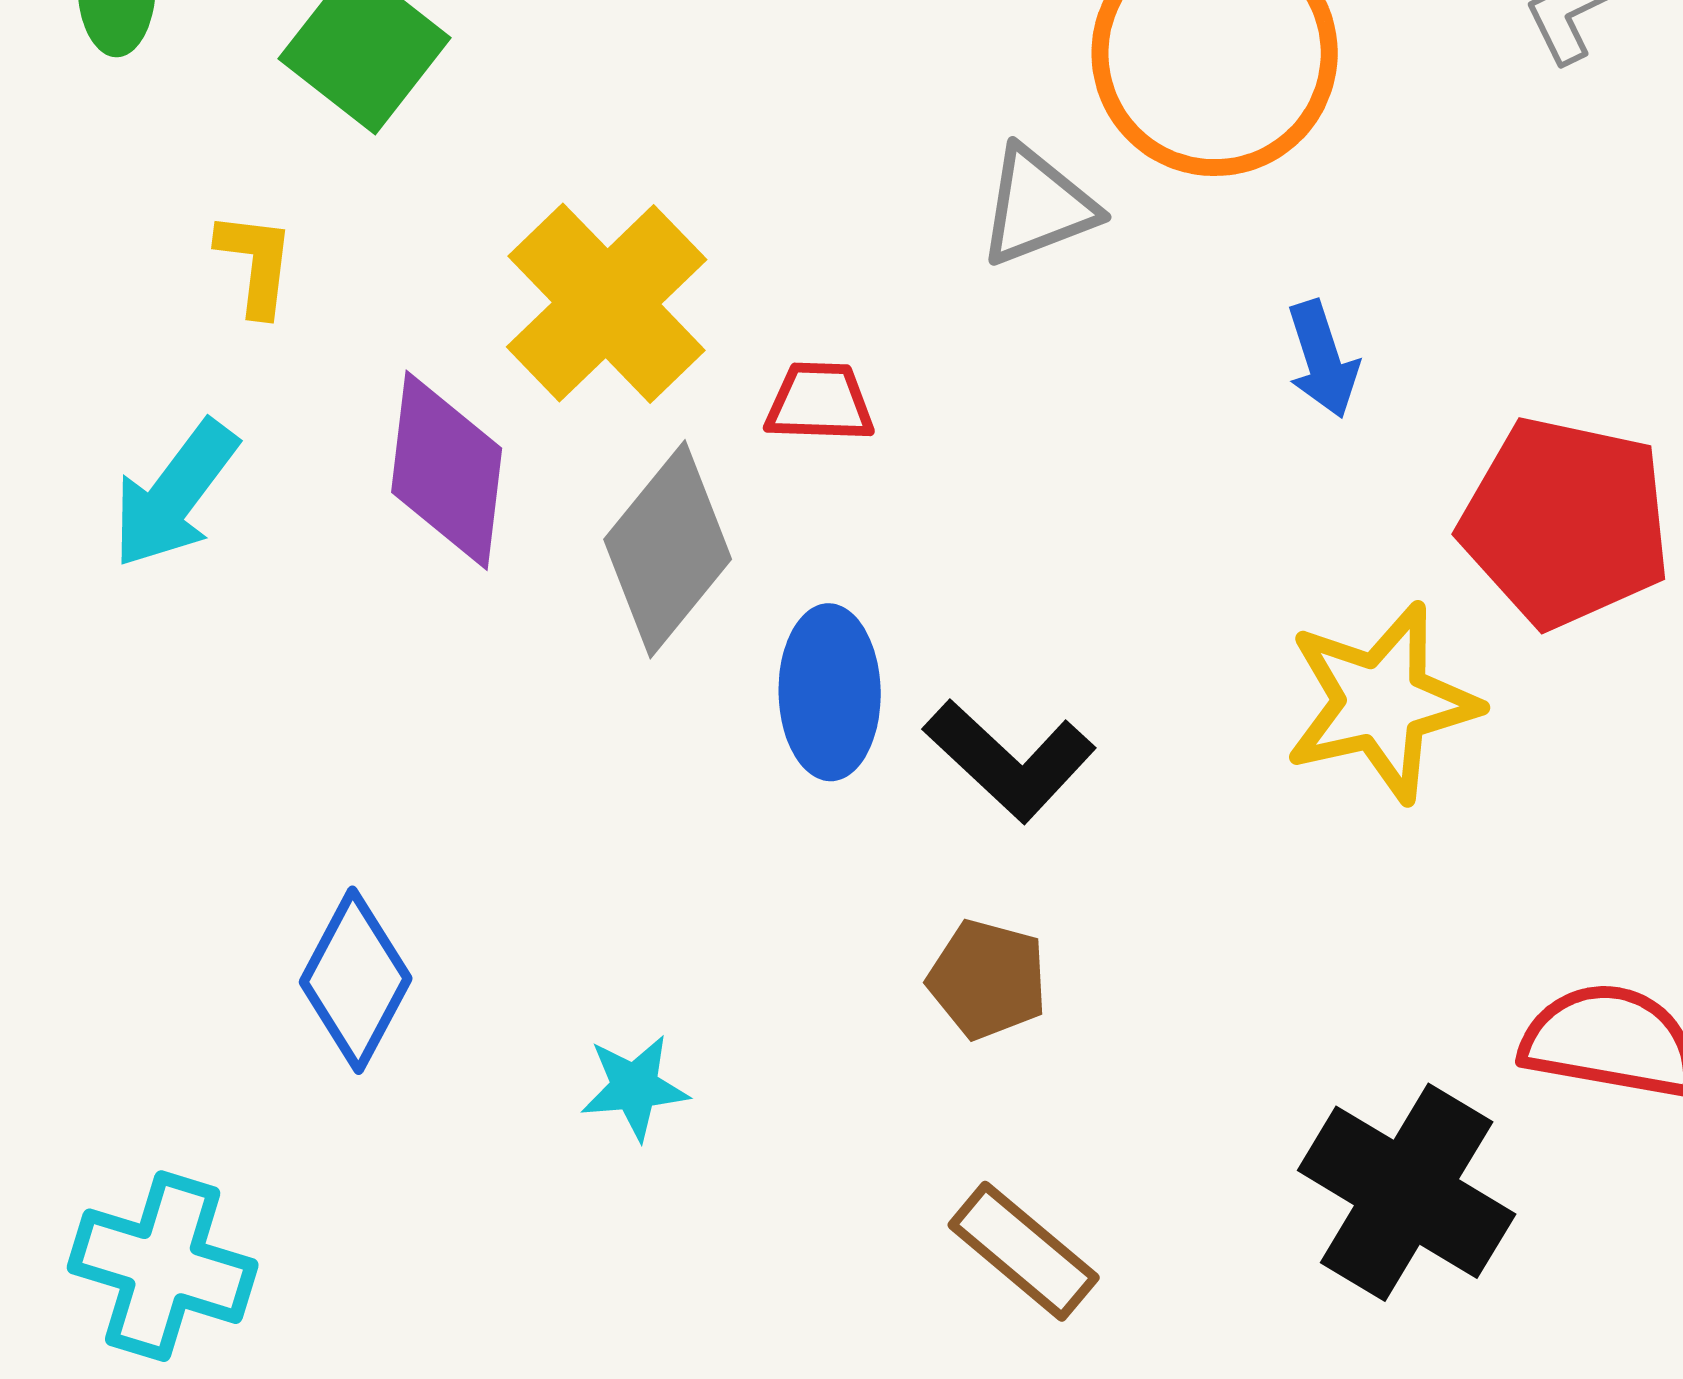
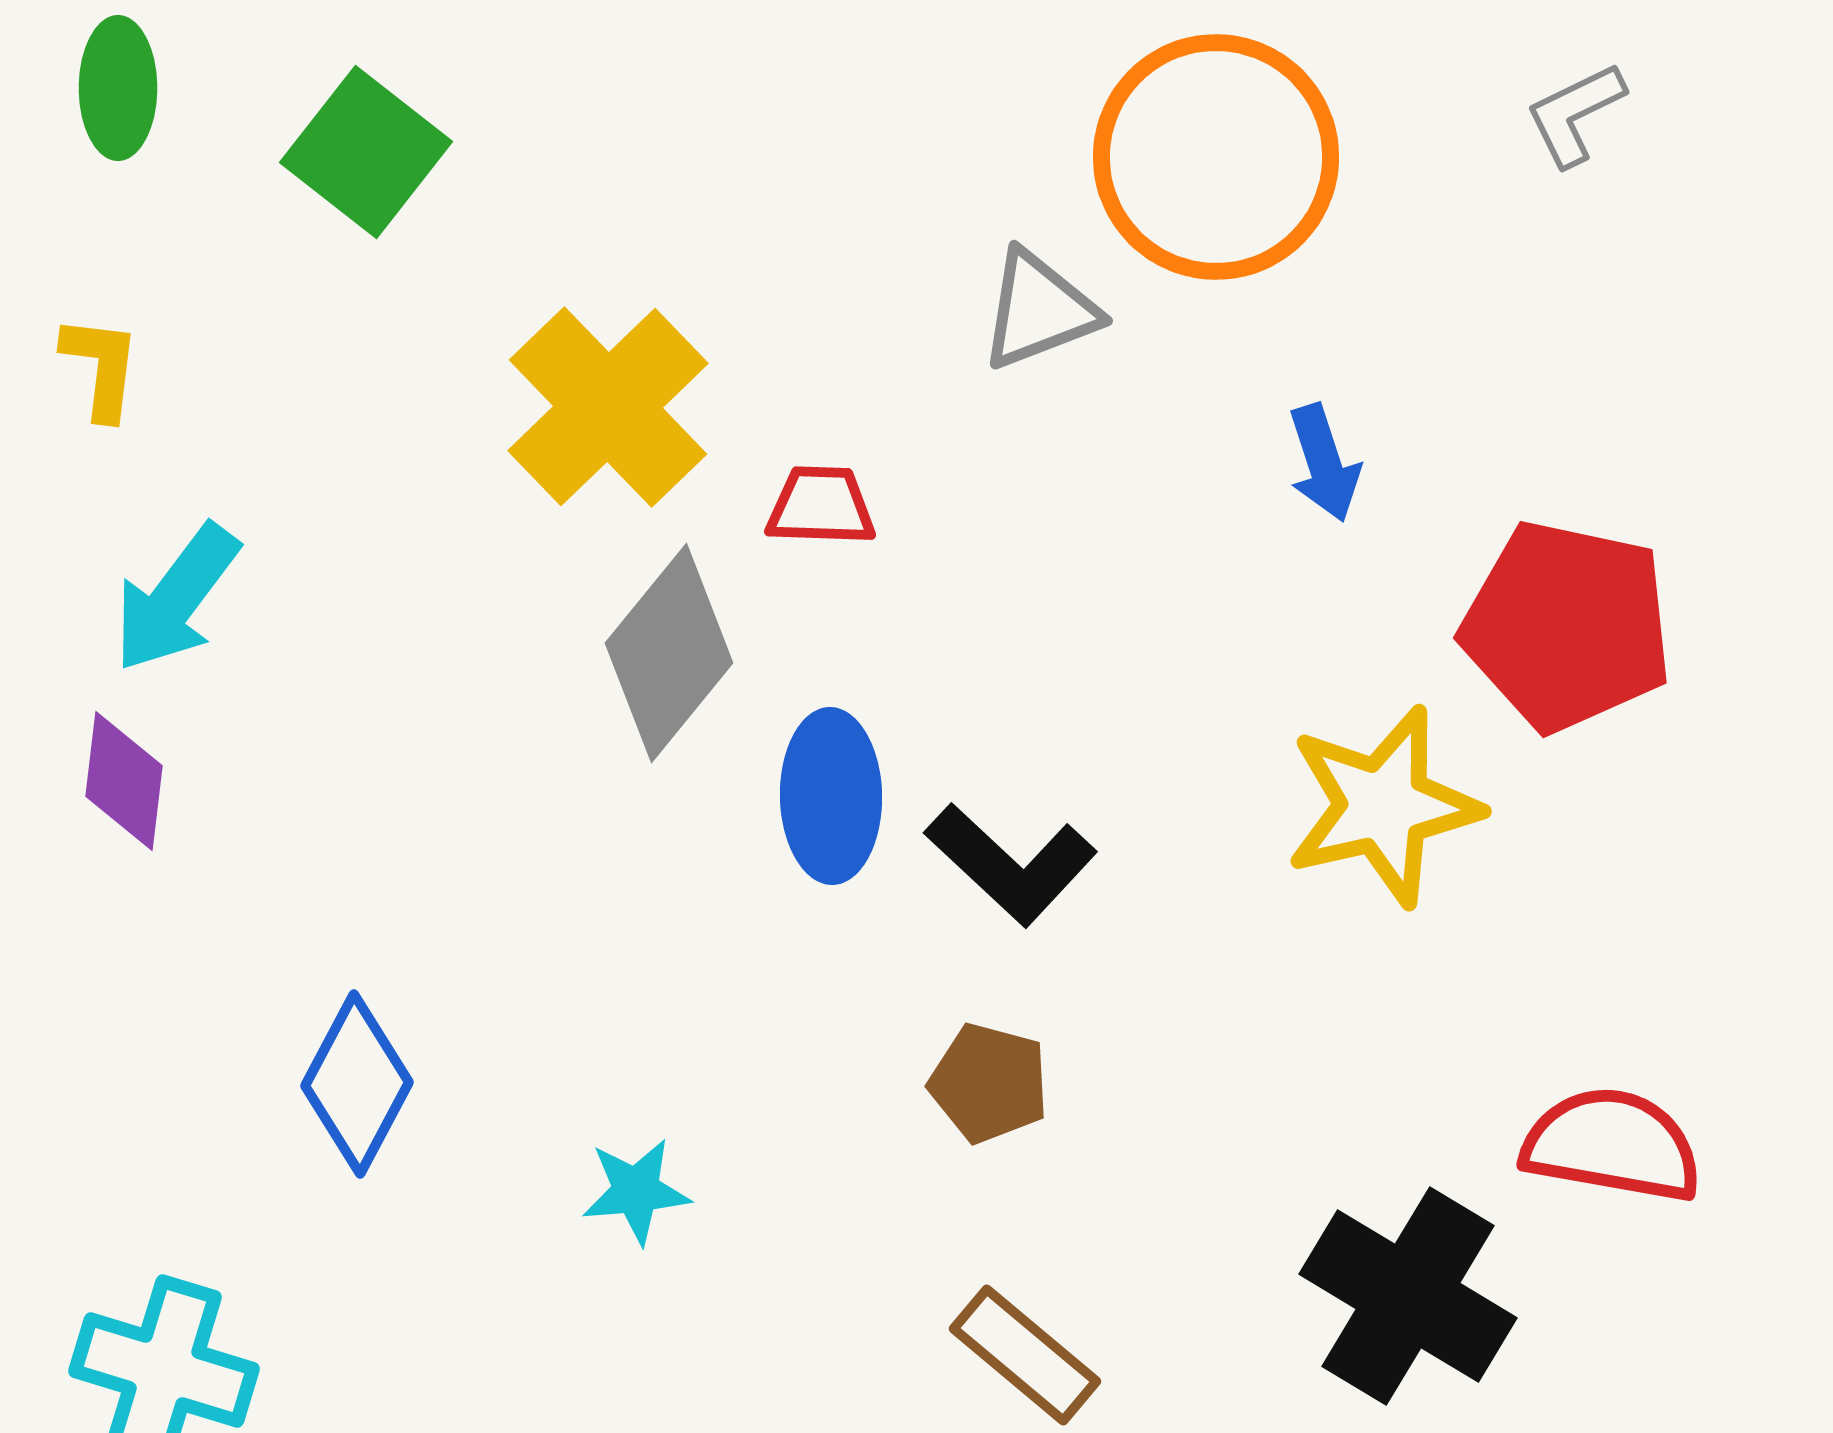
yellow L-shape: (256, 263) -> (101, 367), moved
purple diamond: (447, 470) -> (124, 781), moved, size x0.7

